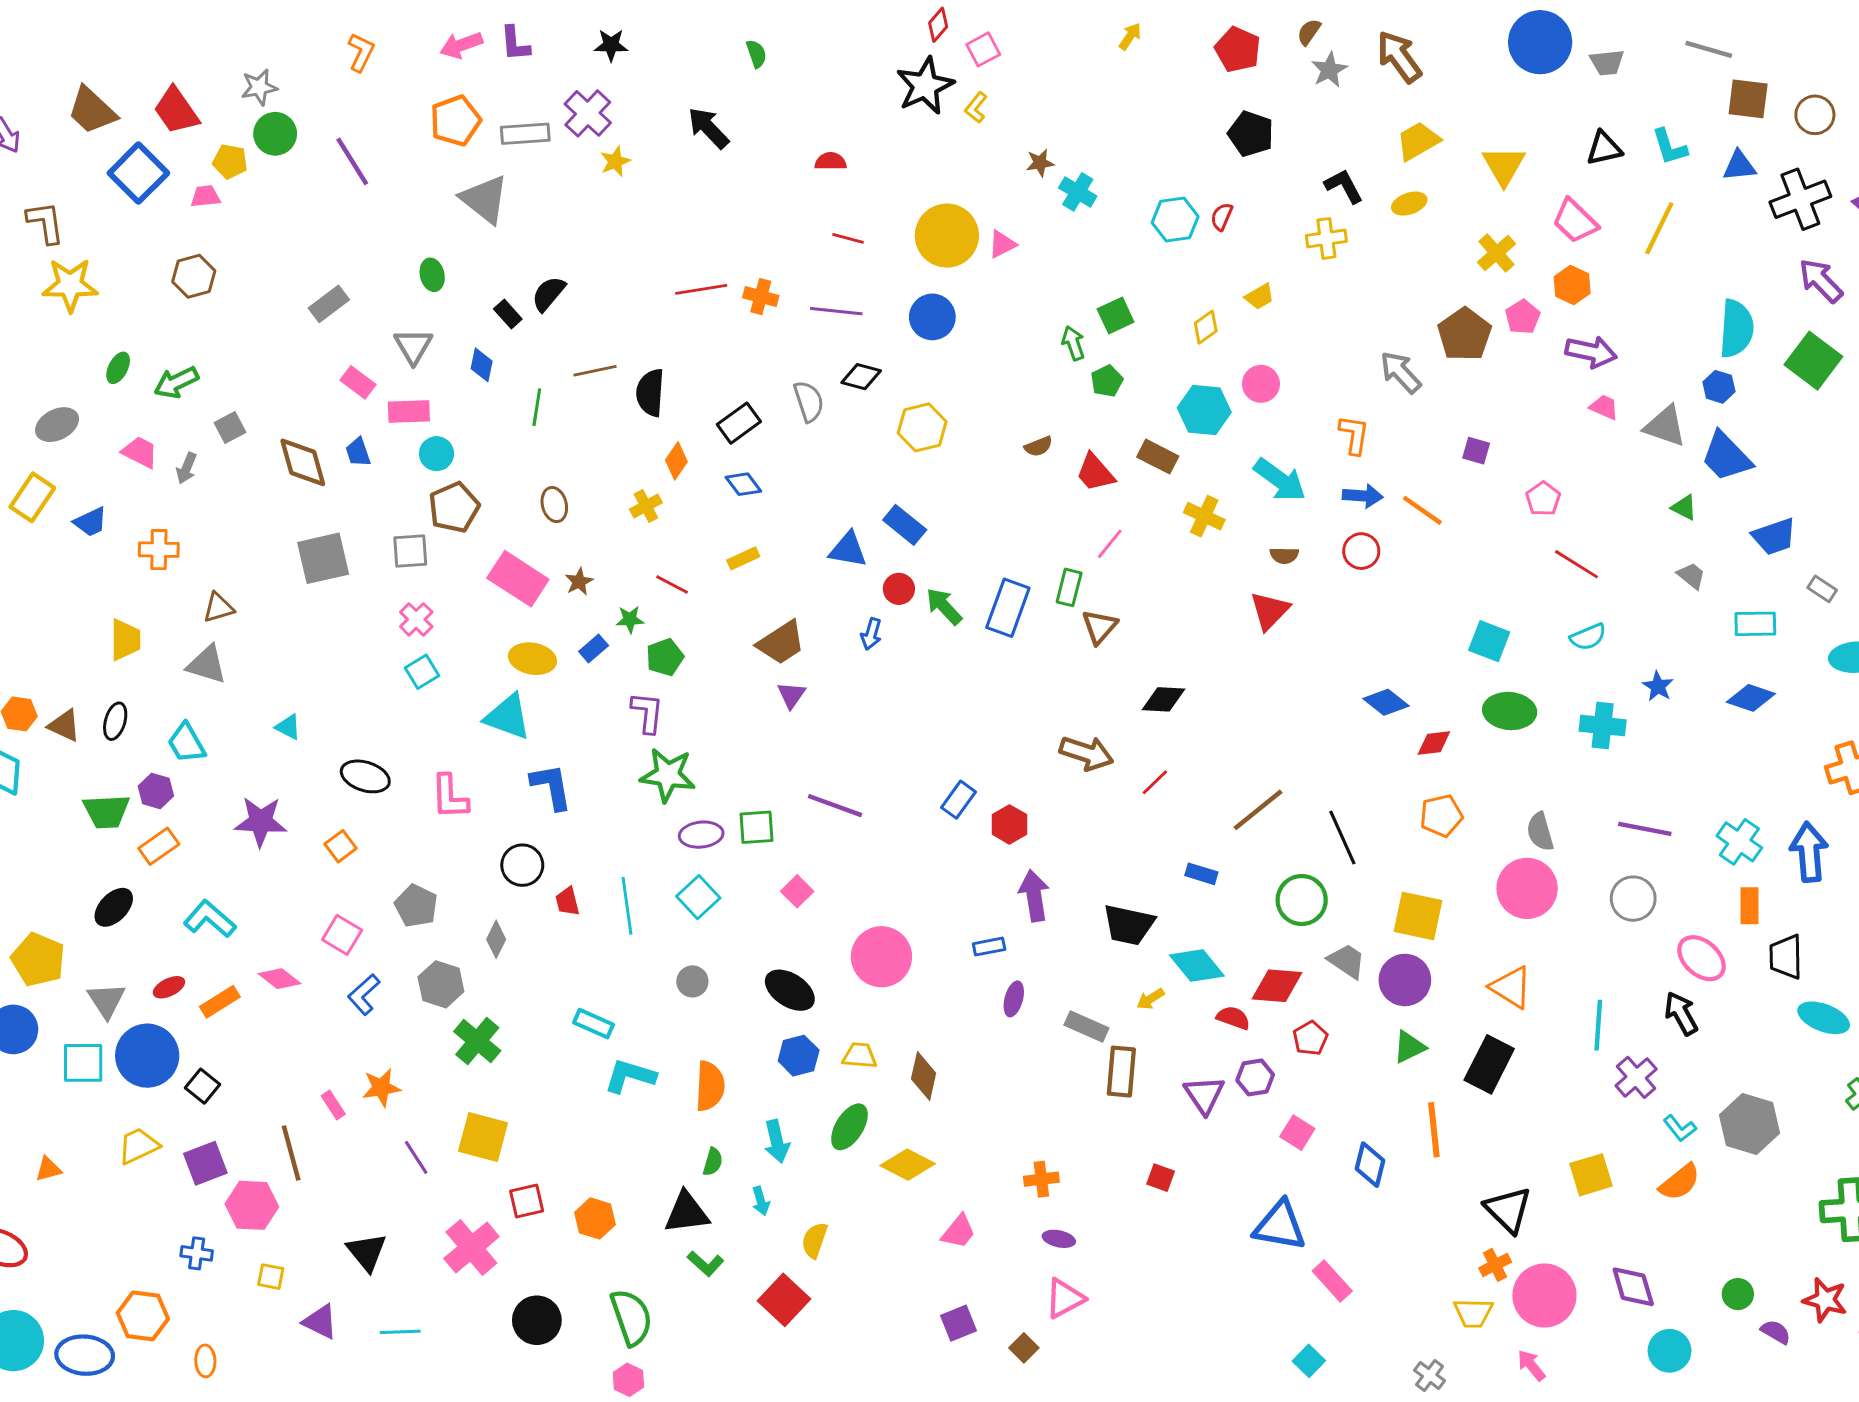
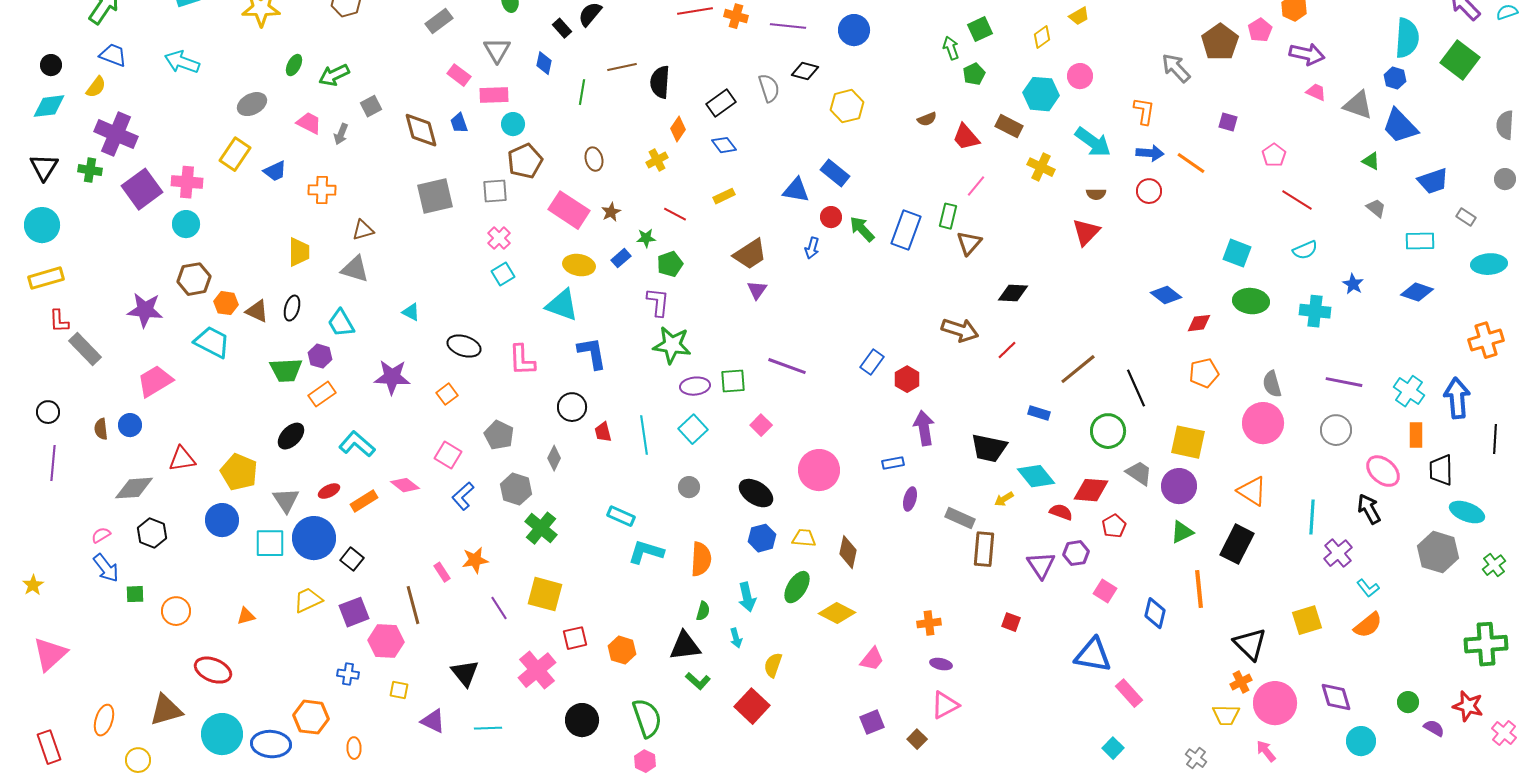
gray hexagon: (1749, 1124) -> (1438, 552), moved

